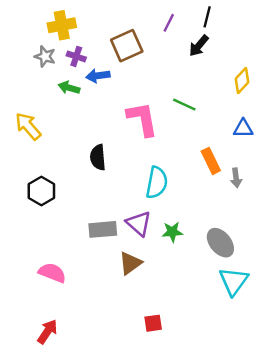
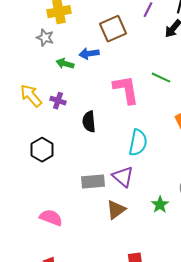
purple cross: (76, 56) -> (58, 101), moved
green star: (172, 232) -> (160, 205), moved, turned -30

